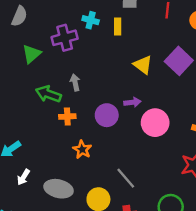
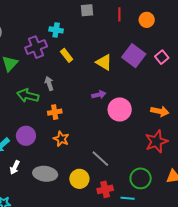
yellow rectangle: (118, 26) -> (67, 55), moved, turned -32
purple circle: (107, 115) -> (26, 136), moved
orange cross: (67, 117) -> (55, 112), moved

